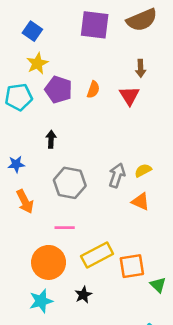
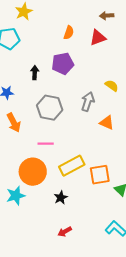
brown arrow: (141, 68) -> (107, 16), turned 88
purple pentagon: (58, 90) -> (63, 64), moved, turned -30
red triangle: (129, 96) -> (98, 38), turned 42
yellow semicircle: (143, 170) -> (112, 86), moved, turned 64
cyan star: (41, 301) -> (16, 196), moved

